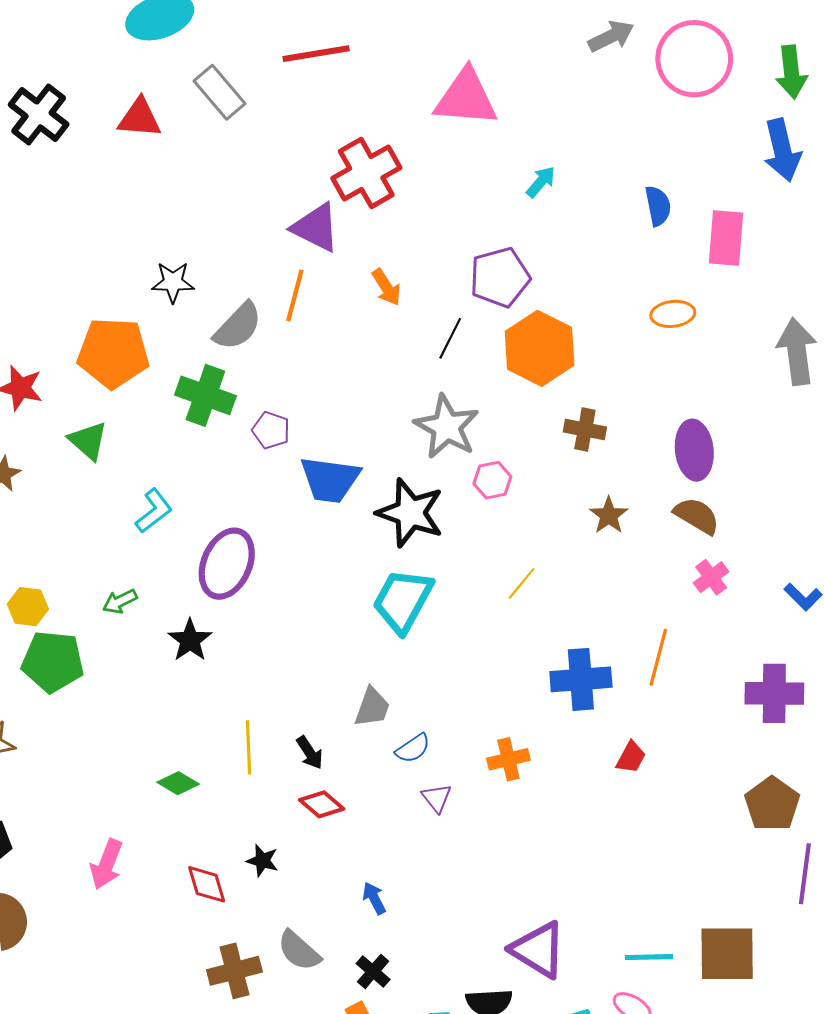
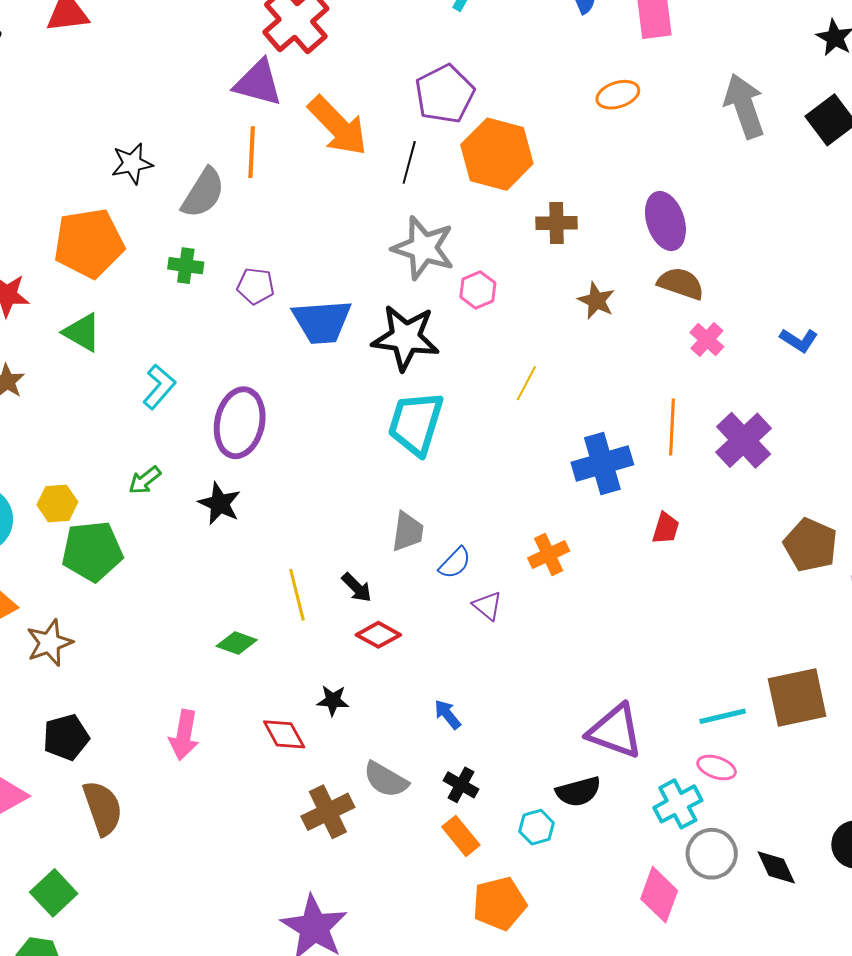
orange arrow: (386, 287) -> (338, 126), size x1.8
green cross: (205, 395) -> (186, 266), size x0.6
purple cross: (774, 693) -> (744, 440), moved, turned -32

